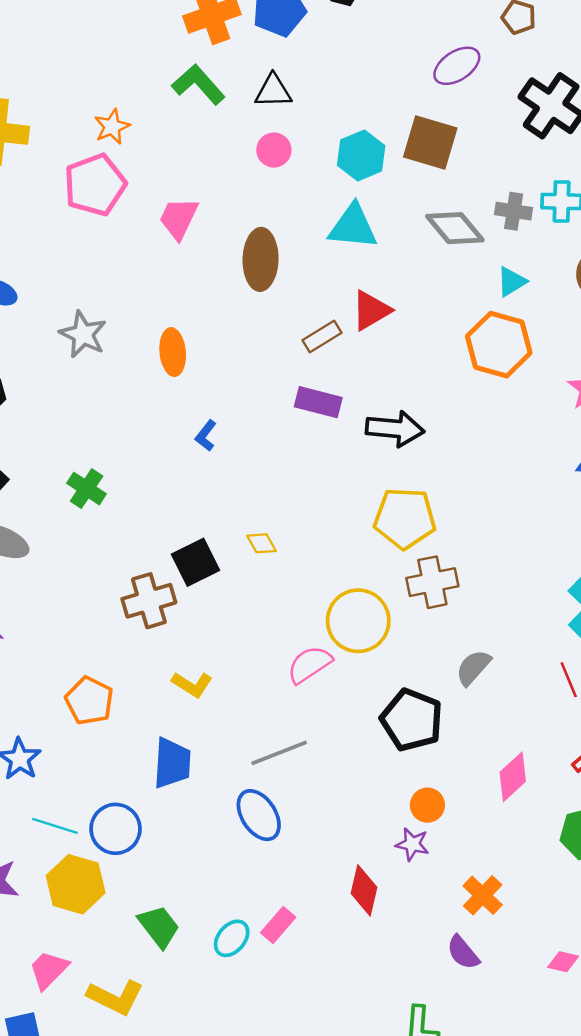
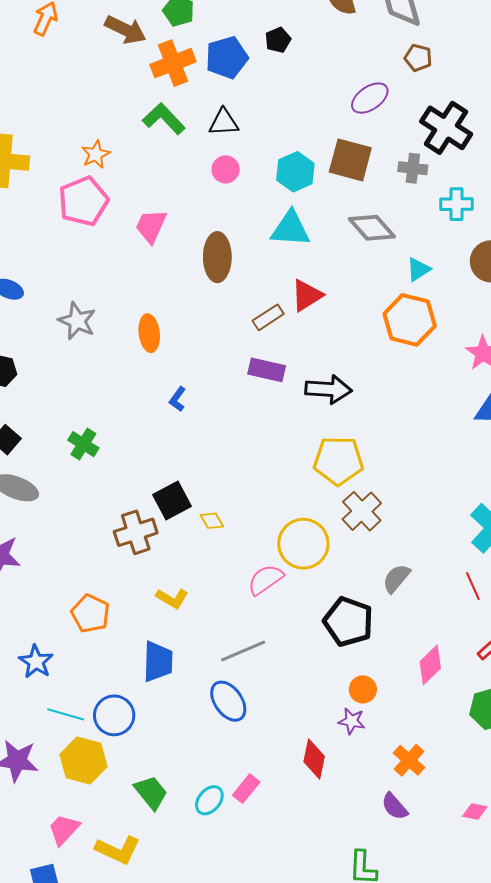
gray cross: (514, 211) -> (413, 168), moved
yellow diamond: (261, 543) -> (212, 521), moved
brown cross: (432, 582) -> (362, 511), turned -30

